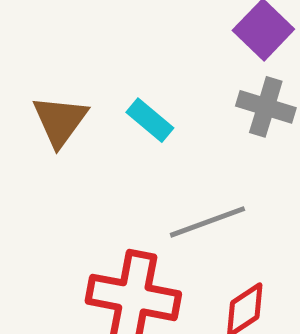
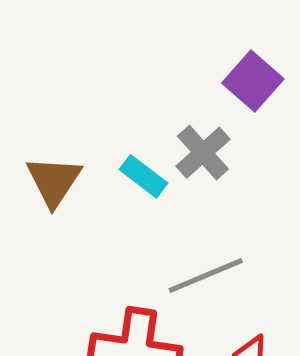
gray cross: (266, 107) -> (203, 153), moved, turned 34

